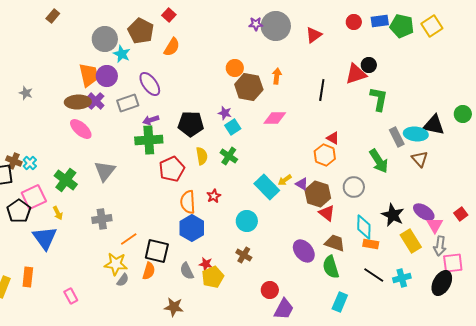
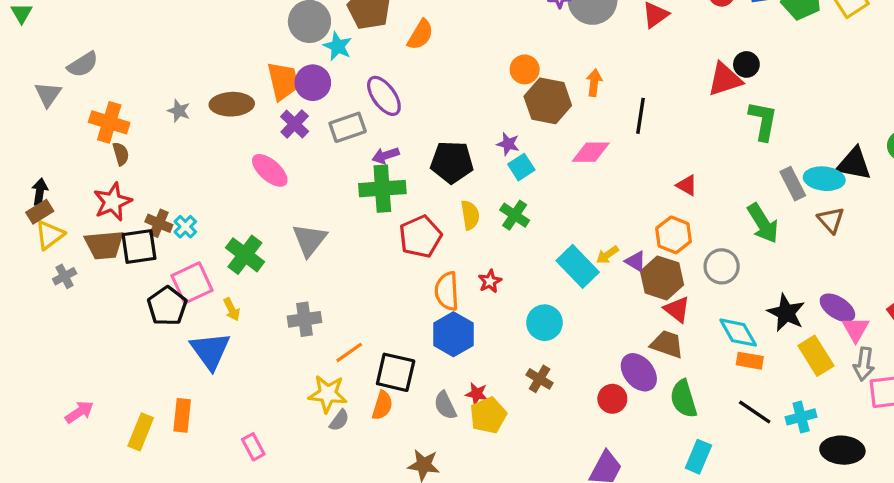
black line: (322, 90) -> (640, 116), moved
brown ellipse: (78, 102) -> (232, 104), moved
orange hexagon: (325, 155) -> (674, 235), moved
cyan diamond: (364, 227) -> (738, 333), turned -30
brown trapezoid: (335, 243) -> (667, 344), moved
black ellipse: (442, 283) -> (842, 450), moved, turned 65
red circle: (270, 290) -> (612, 399), moved

